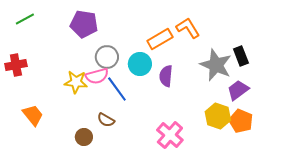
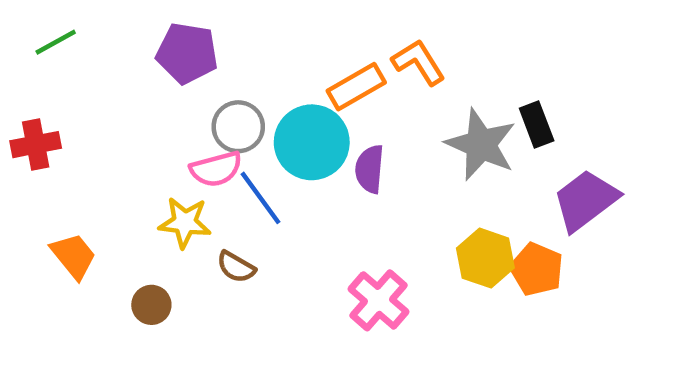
cyan circle: (140, 64) -> (312, 142), size x1.4
yellow star: (76, 82) -> (185, 222), moved
purple trapezoid: (238, 90) -> (586, 200), moved, size x1.4
brown circle: (84, 137) -> (151, 305), moved

